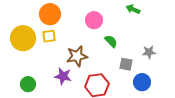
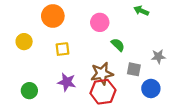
yellow square: (49, 36) -> (62, 49), moved
yellow circle: (23, 38) -> (24, 42), size x0.6
brown star: (77, 56) -> (102, 74), moved

